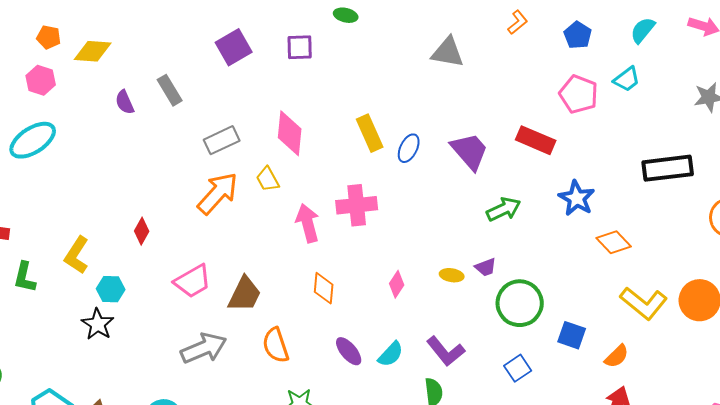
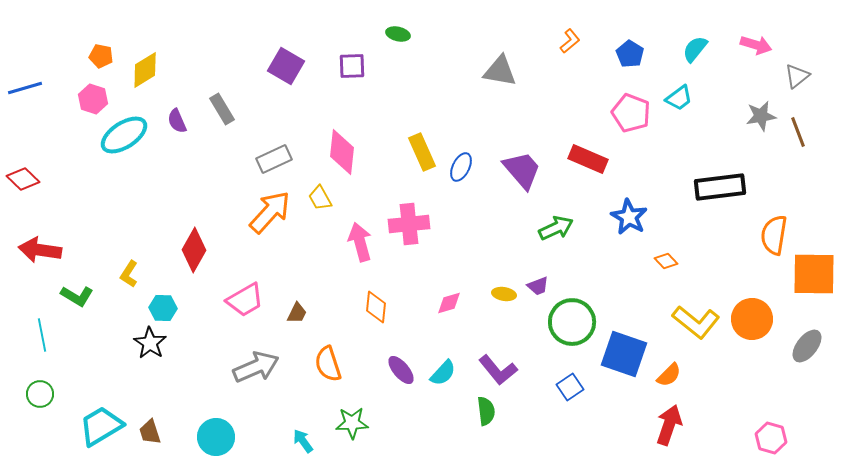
purple square: (234, 47) -> (286, 66), turned -30
yellow diamond: (93, 51) -> (145, 70), turned -36
cyan ellipse: (33, 140) -> (124, 135), moved
red diamond: (142, 231) -> (194, 250), size x1.6
orange diamond: (614, 242) -> (666, 261), size x0.7
yellow L-shape: (77, 255) -> (129, 274), size x0.7
green L-shape: (25, 277) -> (77, 296), turned -72
pink diamond: (397, 284) -> (449, 303), turned 40
brown trapezoid: (245, 294) -> (297, 313), size x0.6
blue square: (572, 335) -> (624, 354), size x1.6

